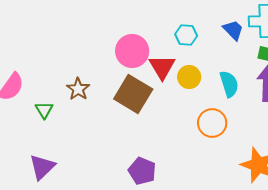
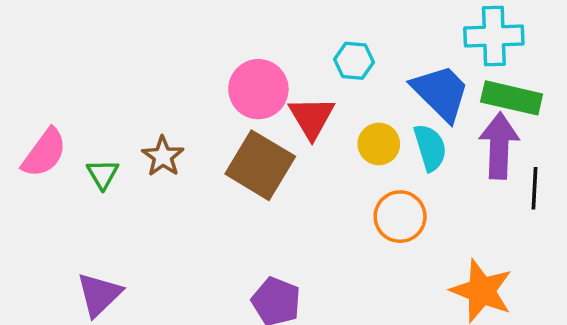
blue trapezoid: (233, 30) -> (441, 93), moved, size x1.6
yellow circle: (189, 77) -> (379, 144), moved
green triangle: (44, 110) -> (103, 174), moved

